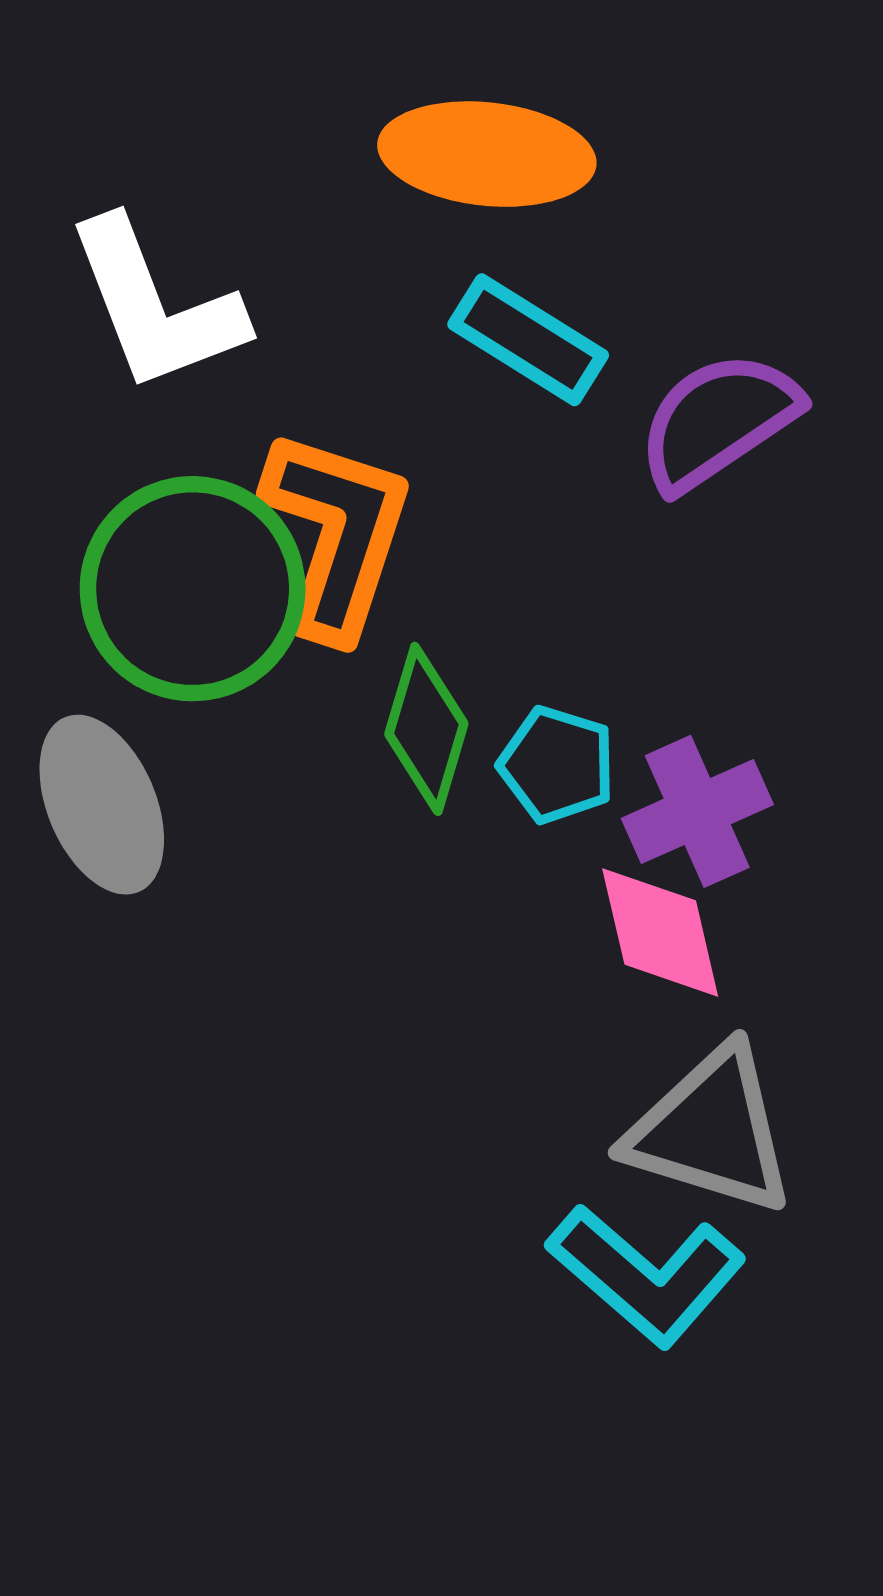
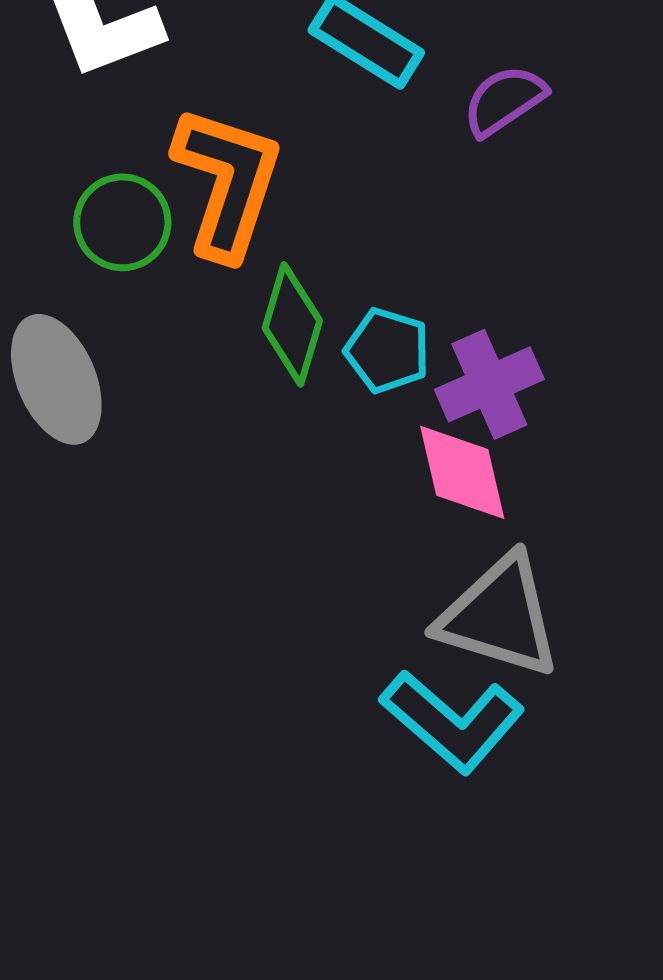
purple semicircle: (718, 421) -> (504, 100), size x0.7
green circle: (193, 589) -> (122, 222), size x0.6

